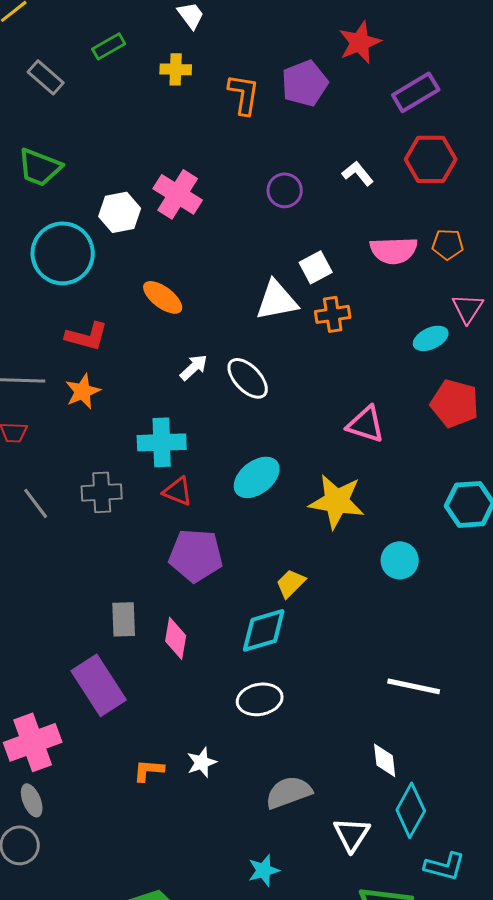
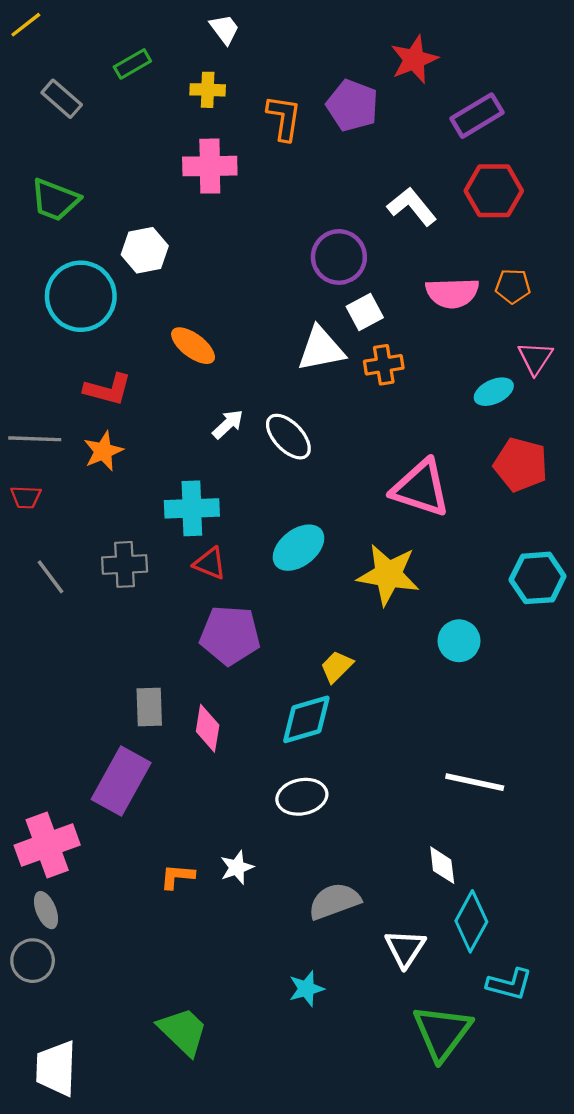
purple pentagon: (305, 83) -> (352, 105), turned -30
white L-shape: (358, 173) -> (412, 206), size x1.4
purple circle: (285, 190) -> (339, 257), moved, size x1.4
pink cross: (178, 194) -> (210, 166), moved, turned -33
pink triangle: (366, 424) -> (421, 488), size x1.4
purple rectangle: (99, 685) -> (121, 781), turned 62

